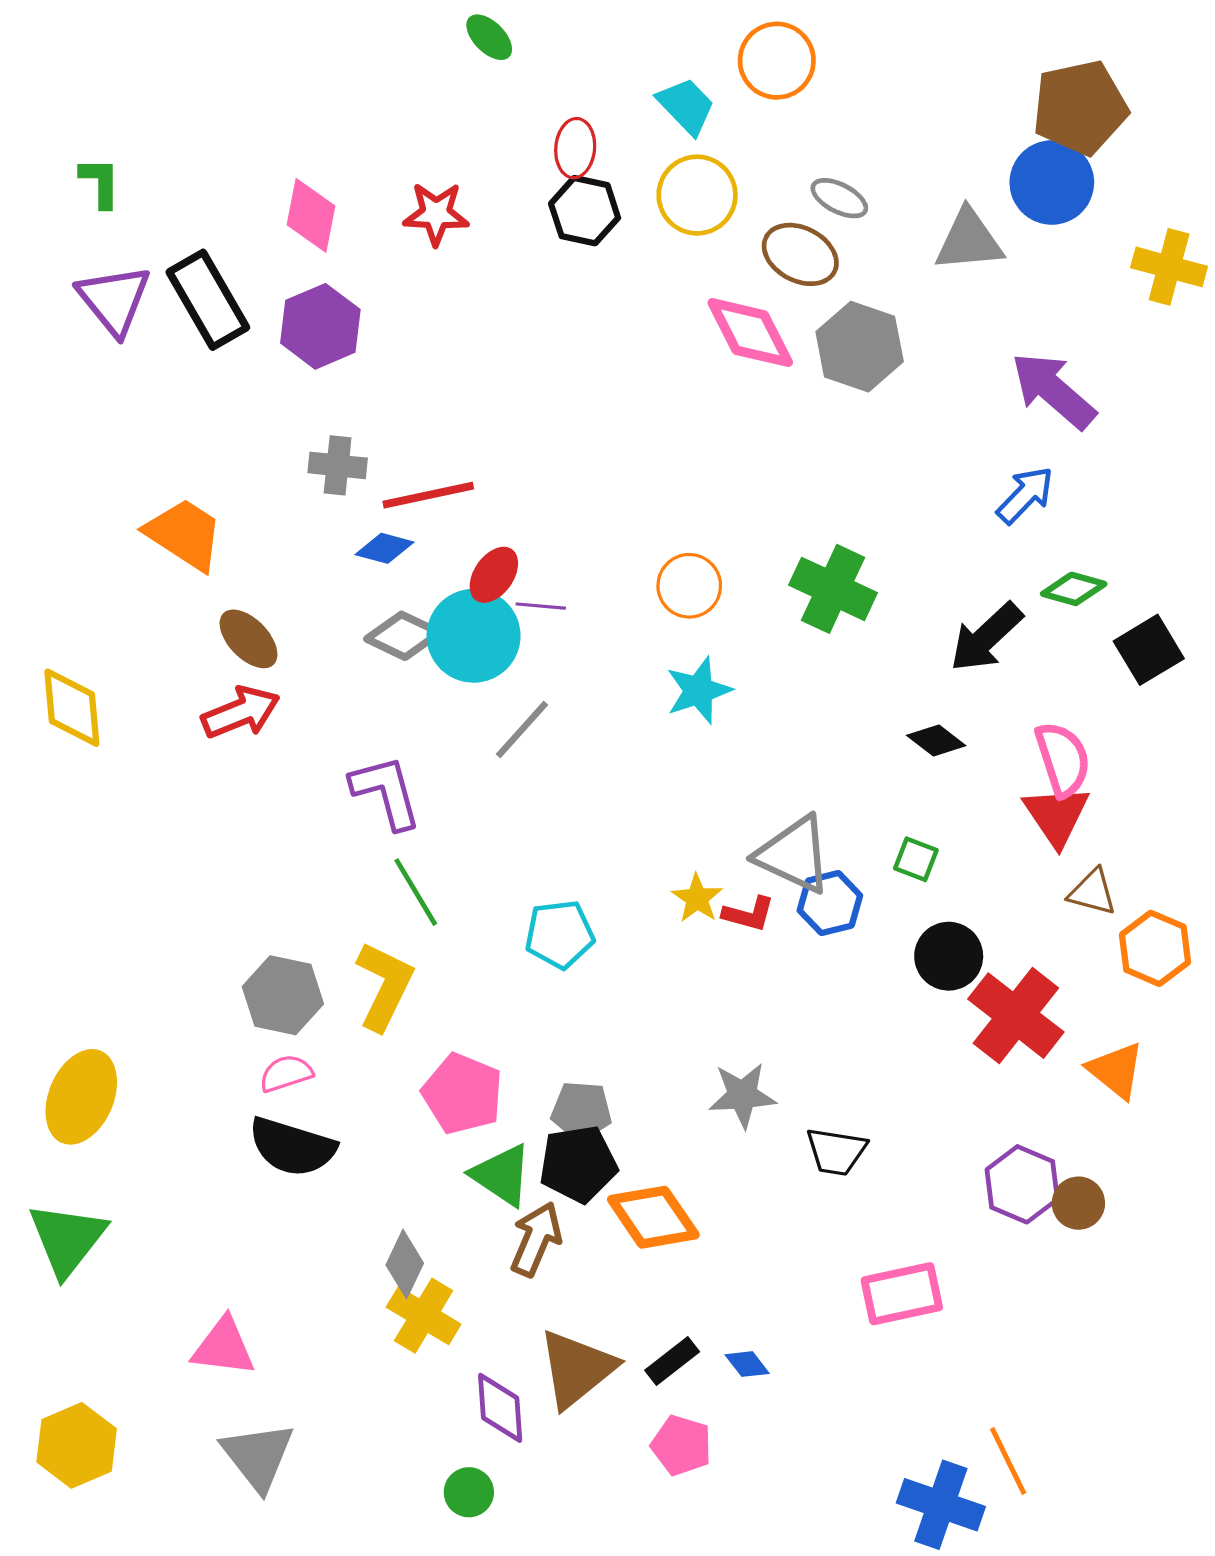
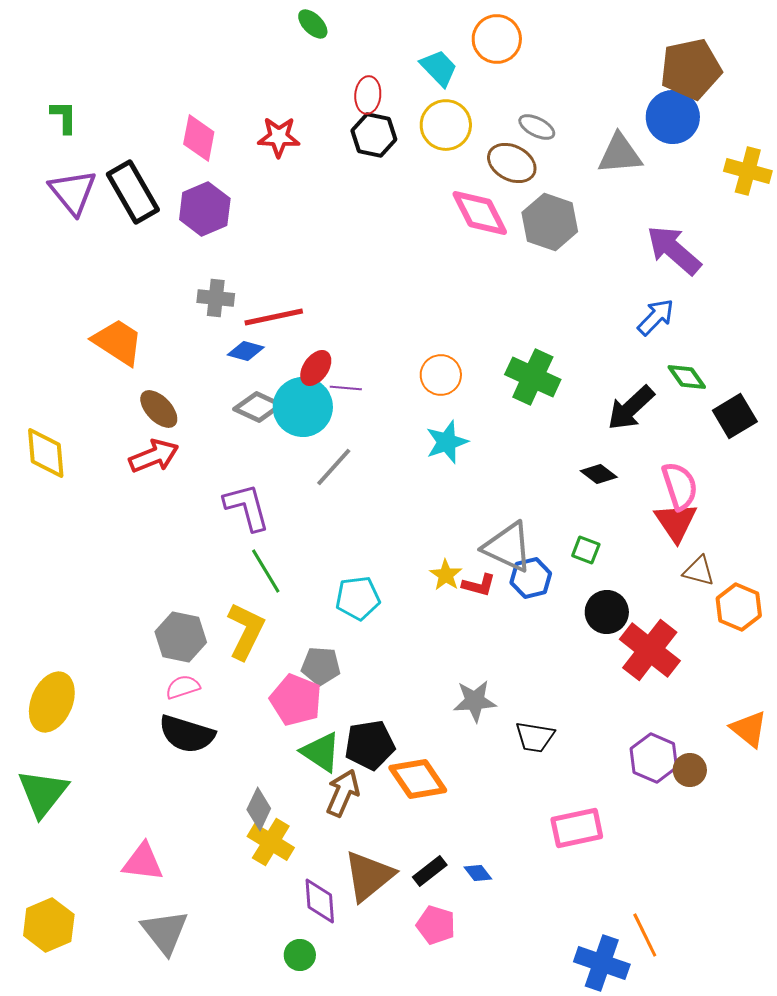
green diamond: (1074, 589) -> (687, 377), turned 39
orange triangle: (1116, 1070) -> (749, 729), moved
gray pentagon: (581, 1111) -> (321, 666), moved

